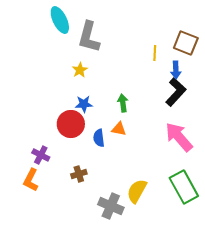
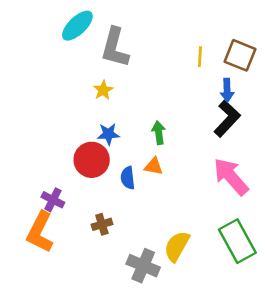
cyan ellipse: (60, 20) -> (77, 26), turned 72
yellow line: (155, 53) -> (200, 57), moved
orange L-shape: (31, 180) -> (40, 232), size x1.4

